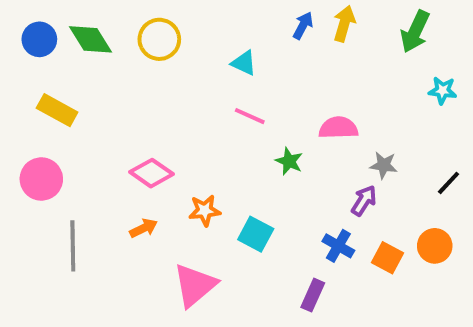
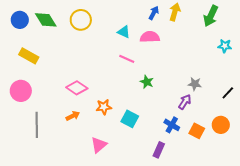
pink semicircle: (338, 128) -> (150, 37), moved
pink triangle: (195, 285) -> (99, 145), size x0.7

